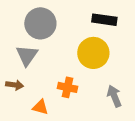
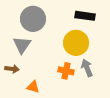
orange cross: (68, 87) -> (66, 71), moved
gray arrow: (114, 96) -> (87, 68), moved

